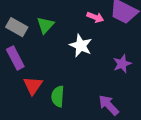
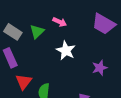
pink arrow: (95, 17) -> (60, 22), moved

